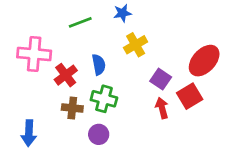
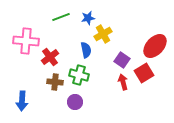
blue star: (122, 13) -> (88, 18), moved
blue semicircle: (99, 65) -> (86, 50), moved

